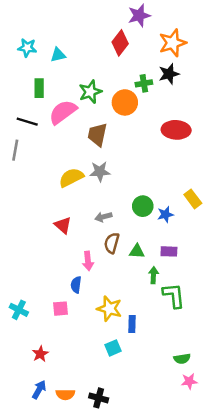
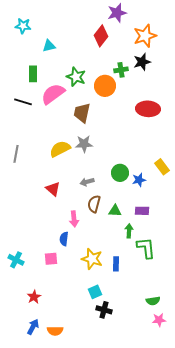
cyan star: (27, 48) -> (23, 26), moved
green star: (90, 92) -> (76, 77), turned -30
gray line: (15, 150) -> (16, 154), moved
blue rectangle: (132, 324) -> (116, 264), moved
black cross: (99, 398) -> (104, 310), moved

